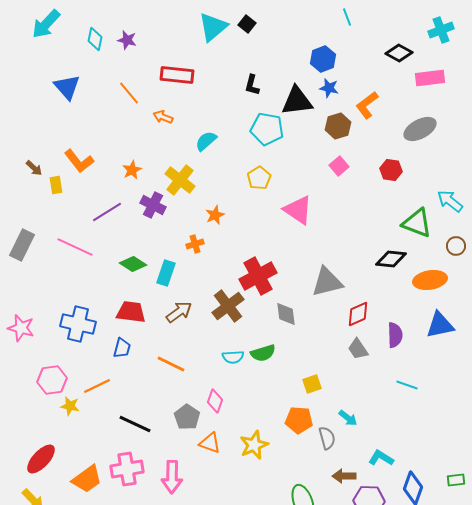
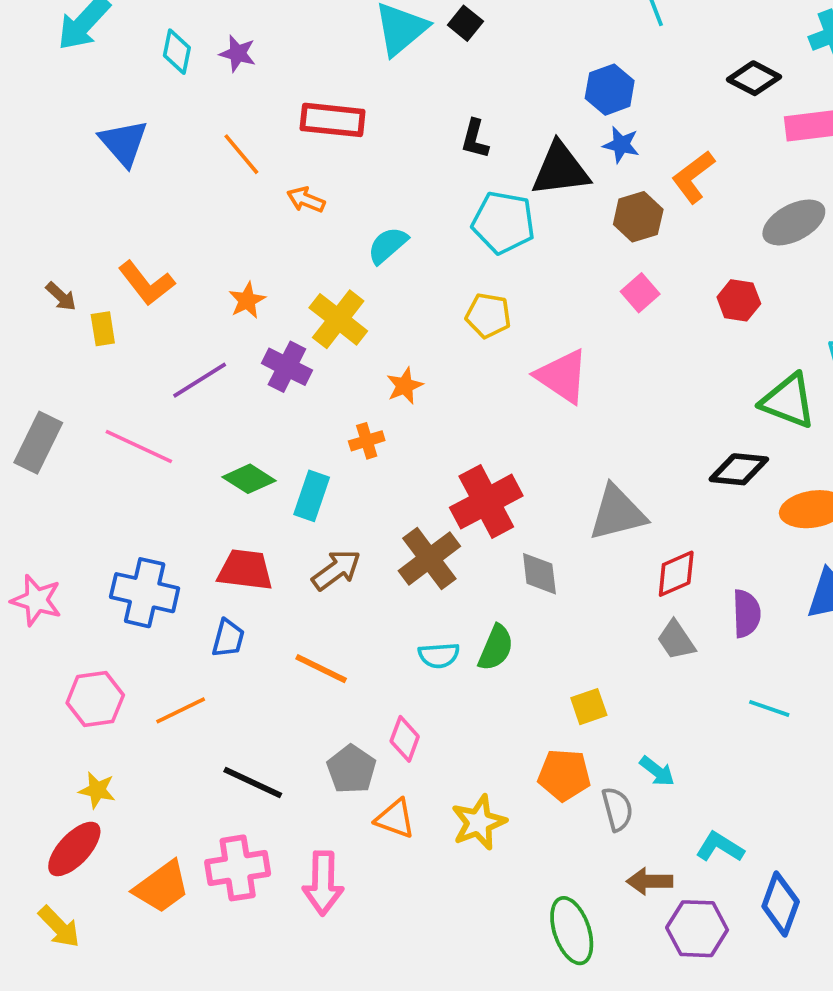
yellow pentagon: (259, 178) -> (488, 316), turned -30
green semicircle: (263, 353) -> (496, 648), turned -50
yellow star: (70, 406) -> (97, 790), moved

